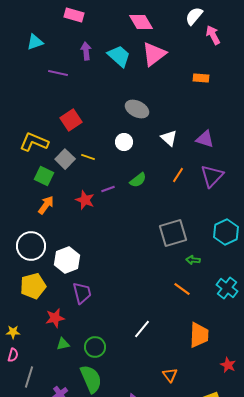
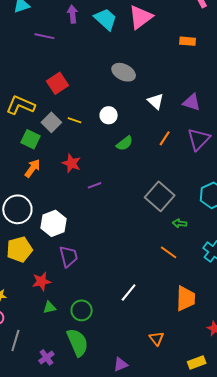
white circle: (124, 142) -> (109, 115), moved
purple line: (108, 189) -> (95, 185), moved
gray square: (173, 233) -> (160, 196), turned -32

